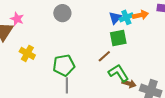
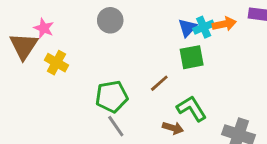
yellow cross: (27, 53) -> (56, 63), moved
brown line: (104, 56) -> (159, 83), moved
brown arrow: (129, 84) -> (173, 128), moved
gray line: (67, 85) -> (116, 126), turned -35

